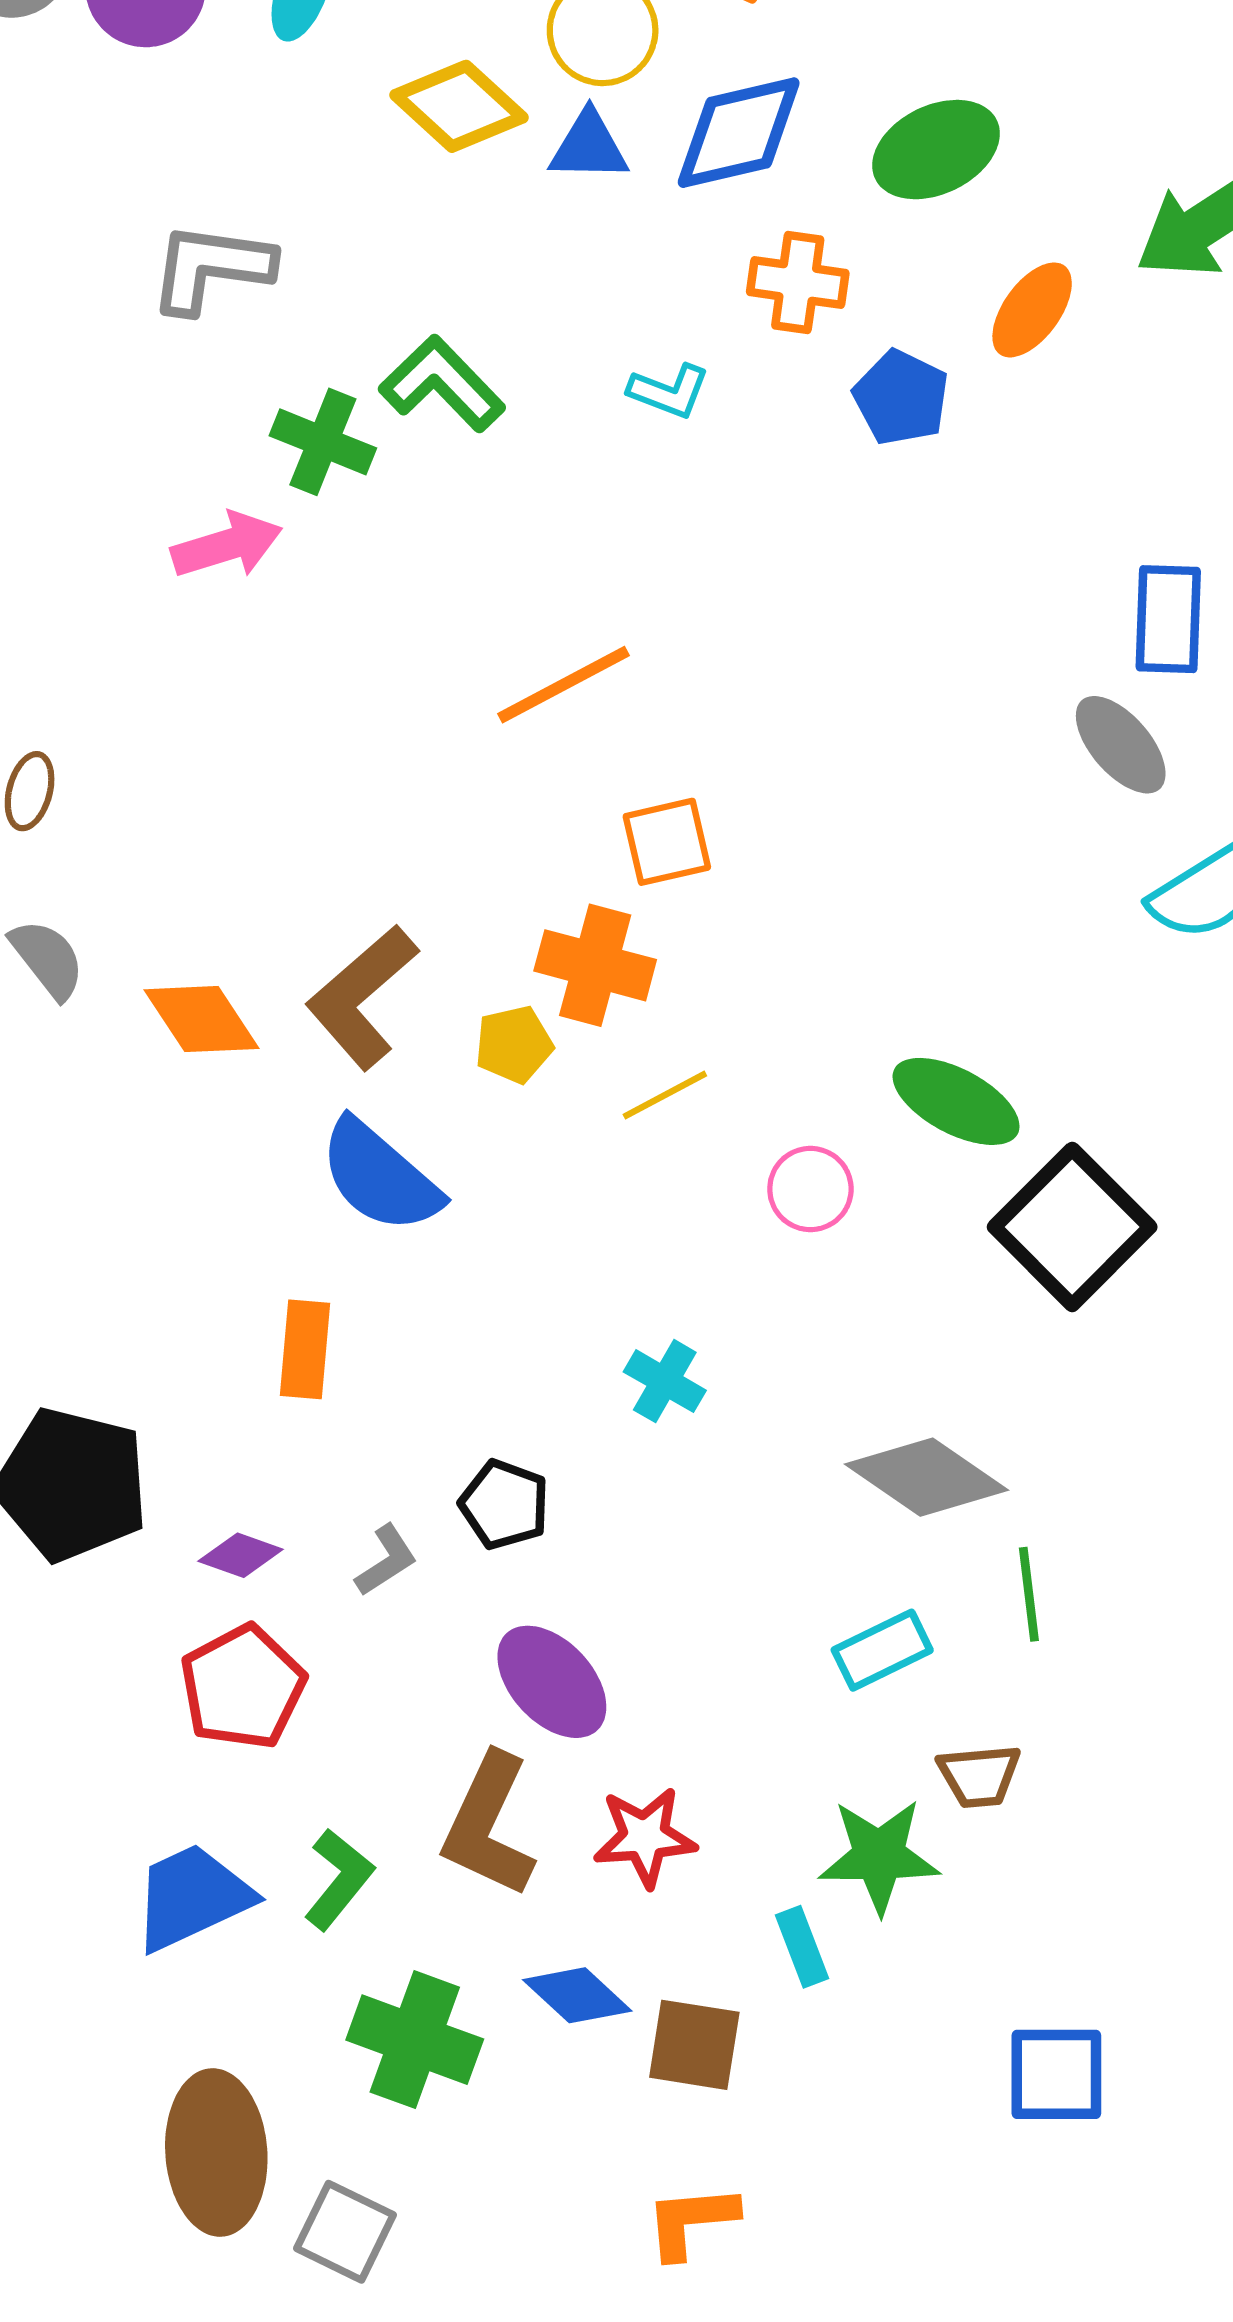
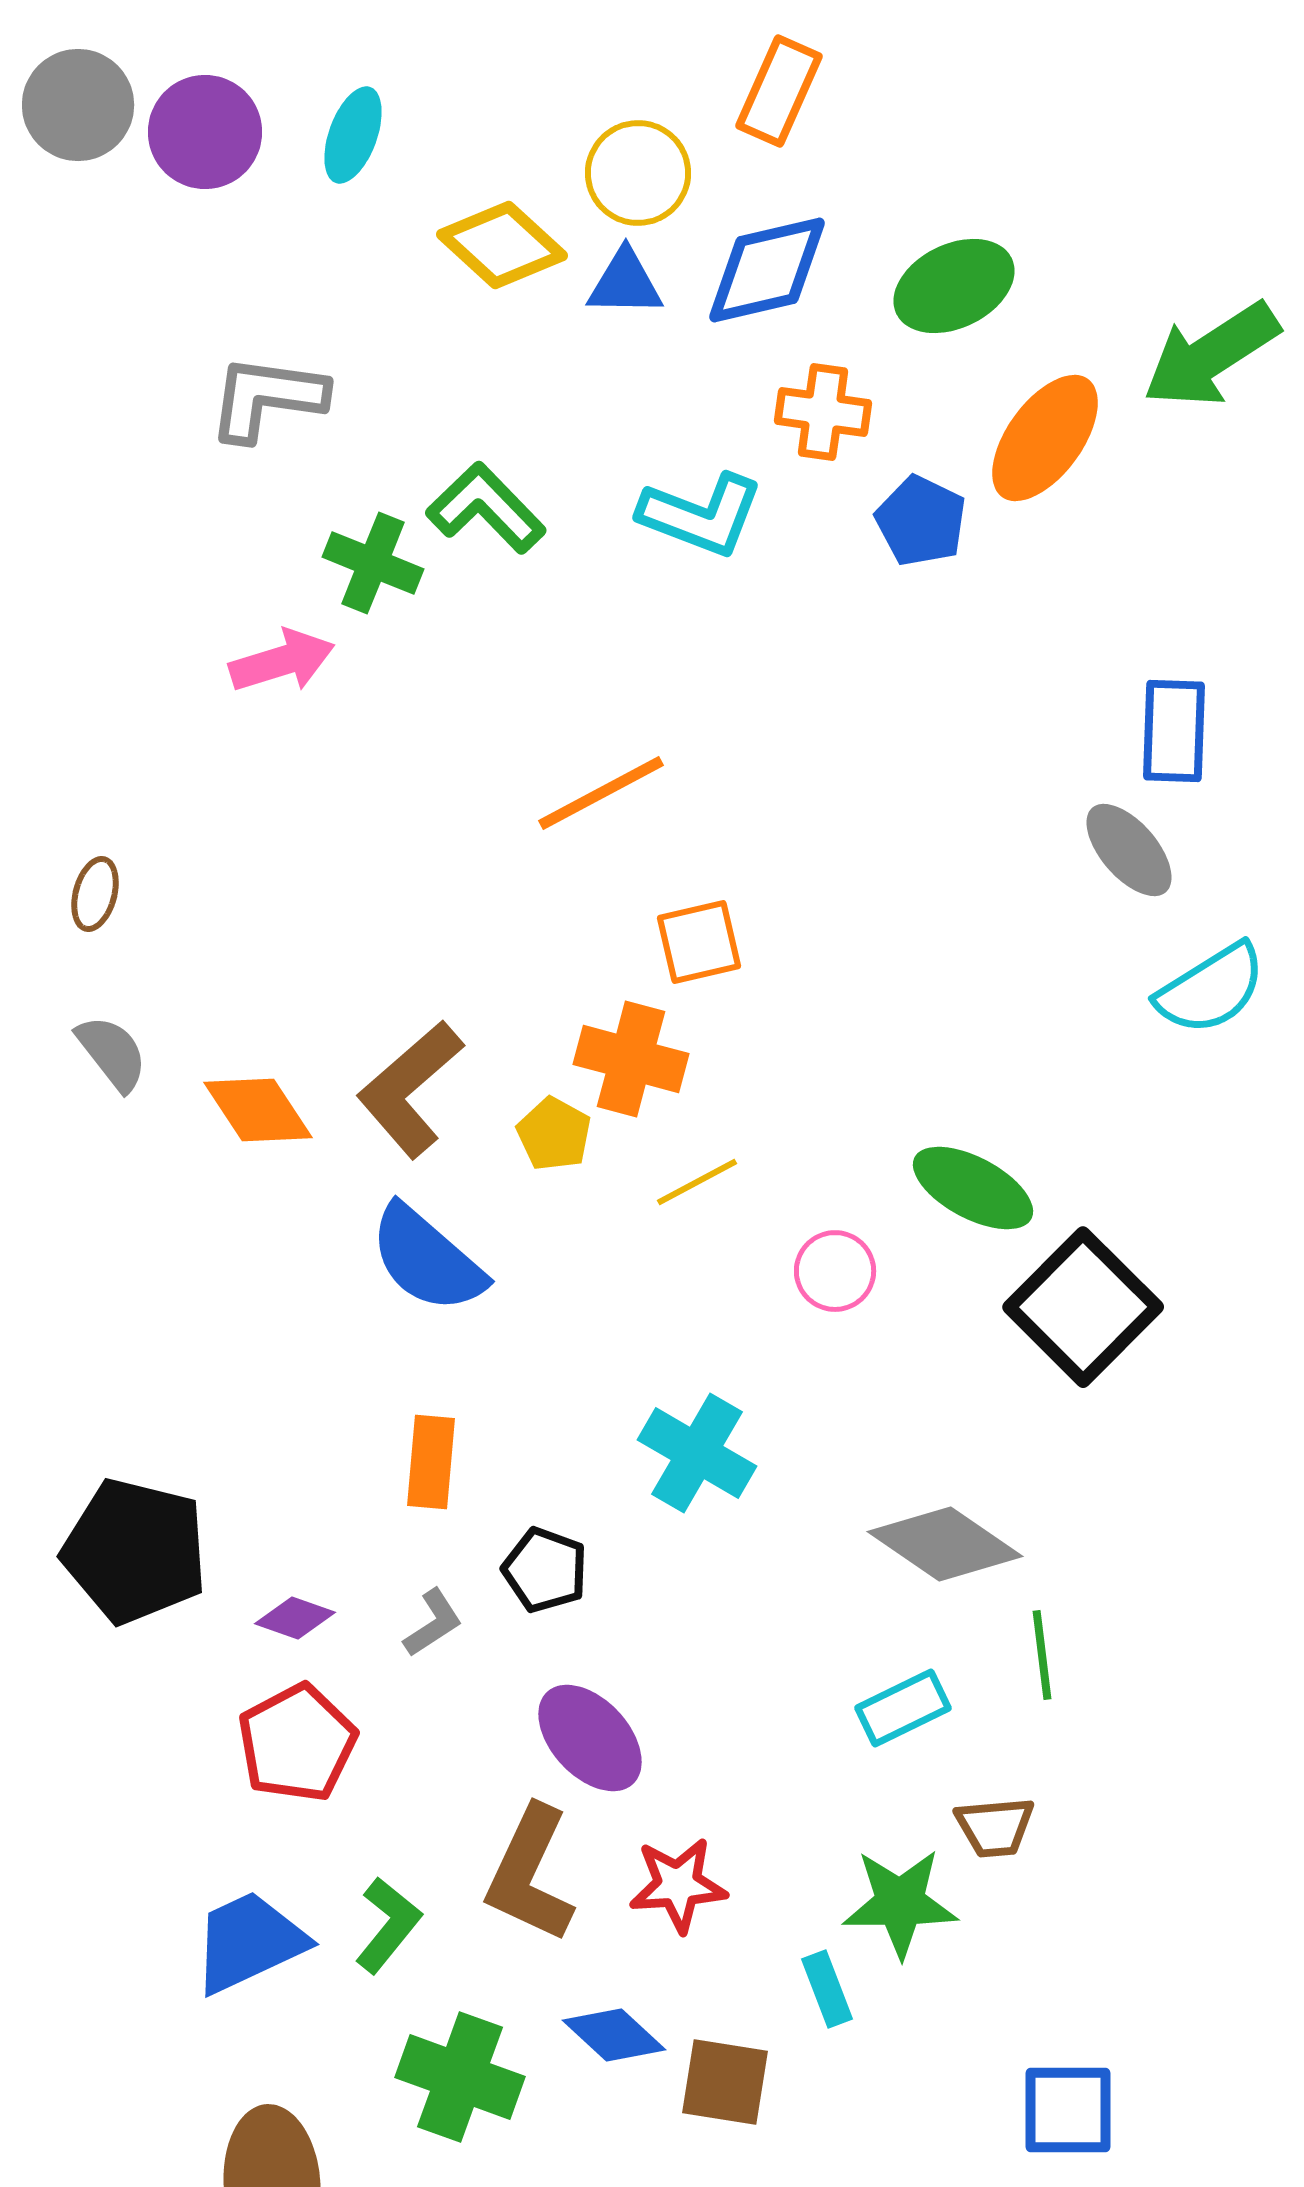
orange ellipse: (1032, 310) -> (1045, 438), size x1.4
cyan L-shape: (669, 391) -> (701, 515), size x1.6
yellow pentagon: (514, 1044) -> (554, 1134), turned -30
orange rectangle: (305, 1349) -> (431, 1462), moved
cyan cross: (665, 1381) -> (697, 1453), size x1.5

